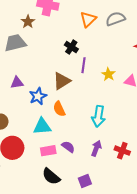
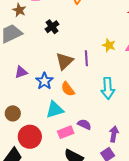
black cross: (71, 47) -> (52, 27), moved, turned 32
purple line: (84, 65) -> (86, 58), moved
purple arrow: (96, 148) -> (114, 134), moved

